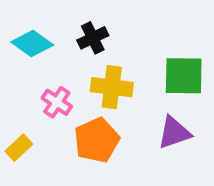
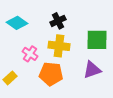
black cross: (93, 38) -> (58, 21), moved
orange pentagon: (97, 140) -> (51, 74), turned 30

